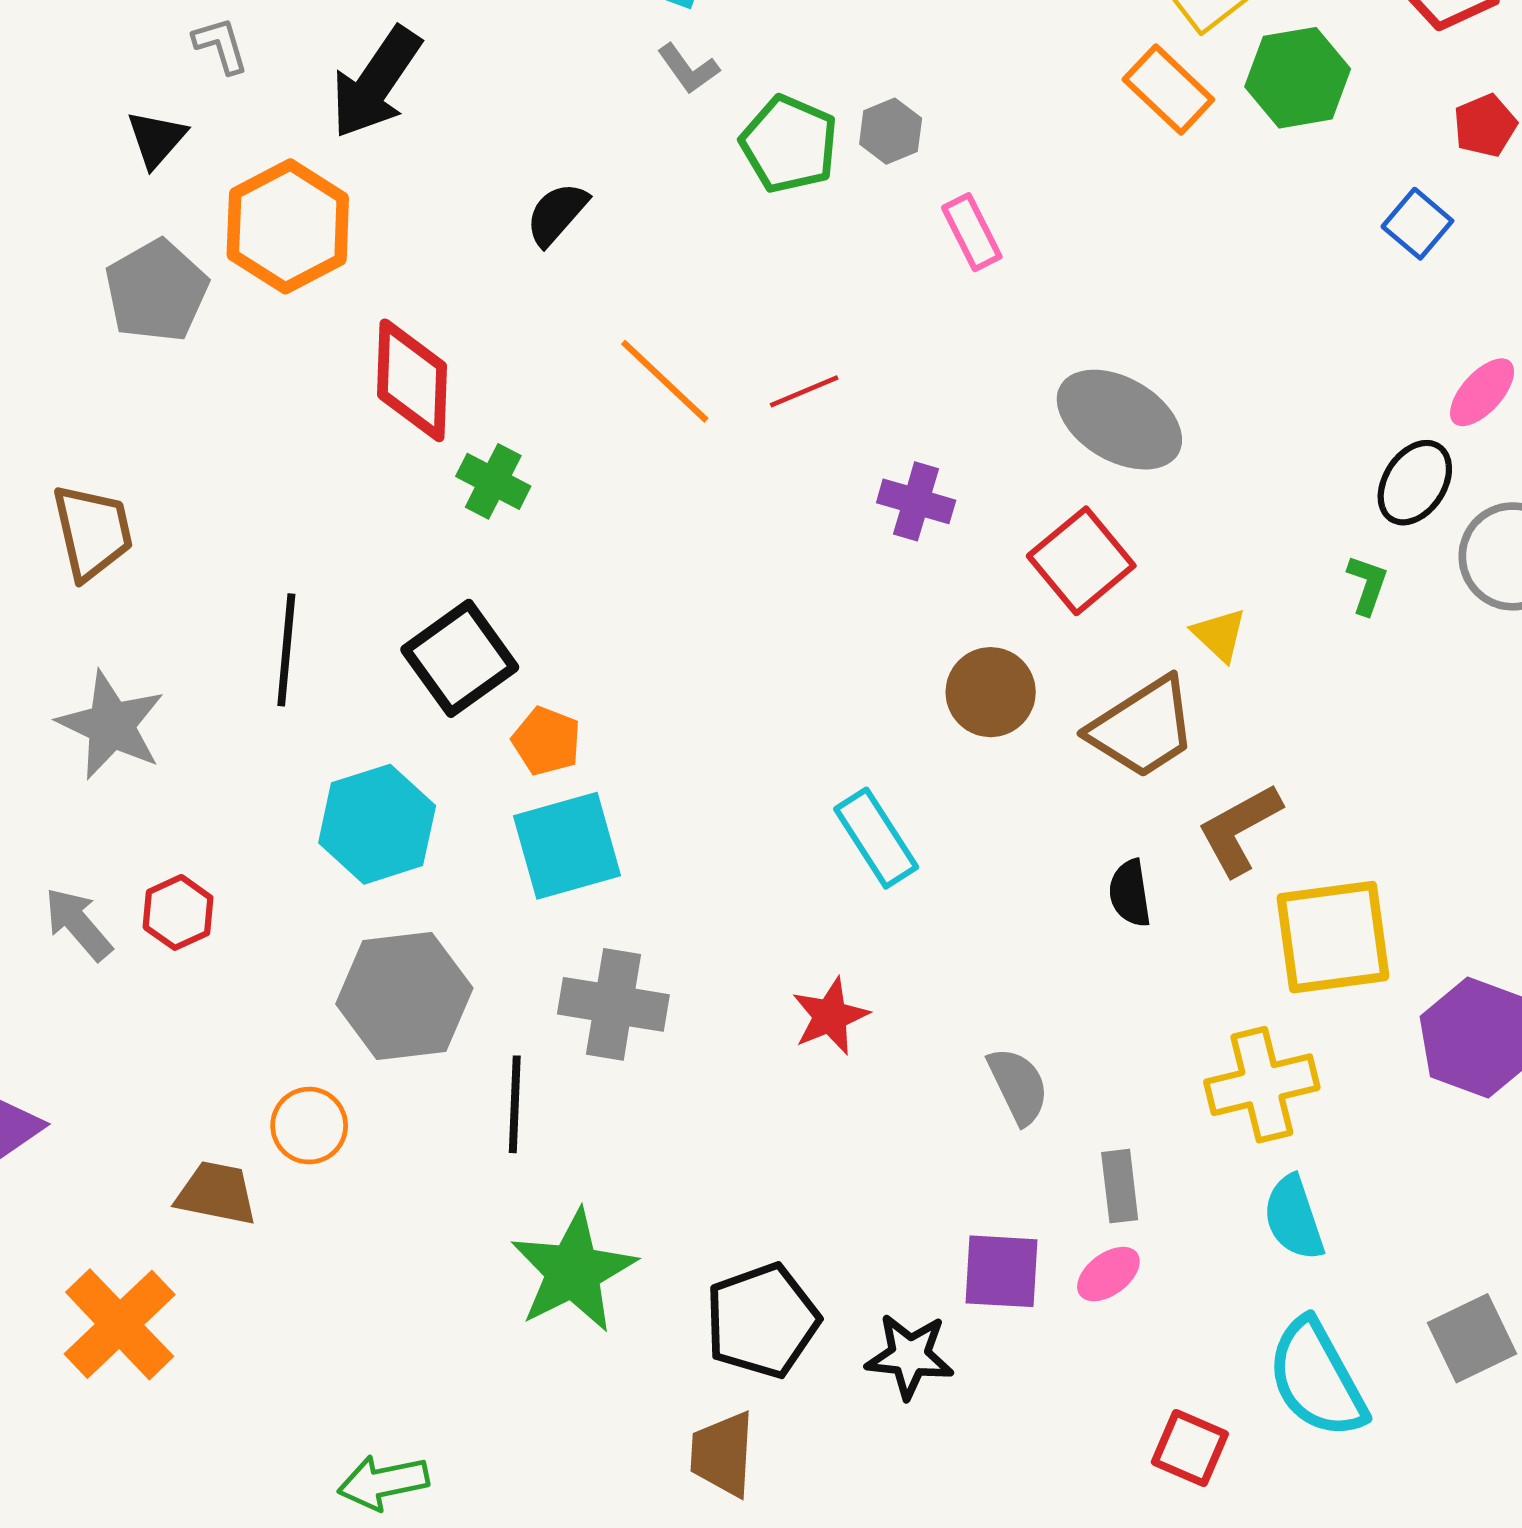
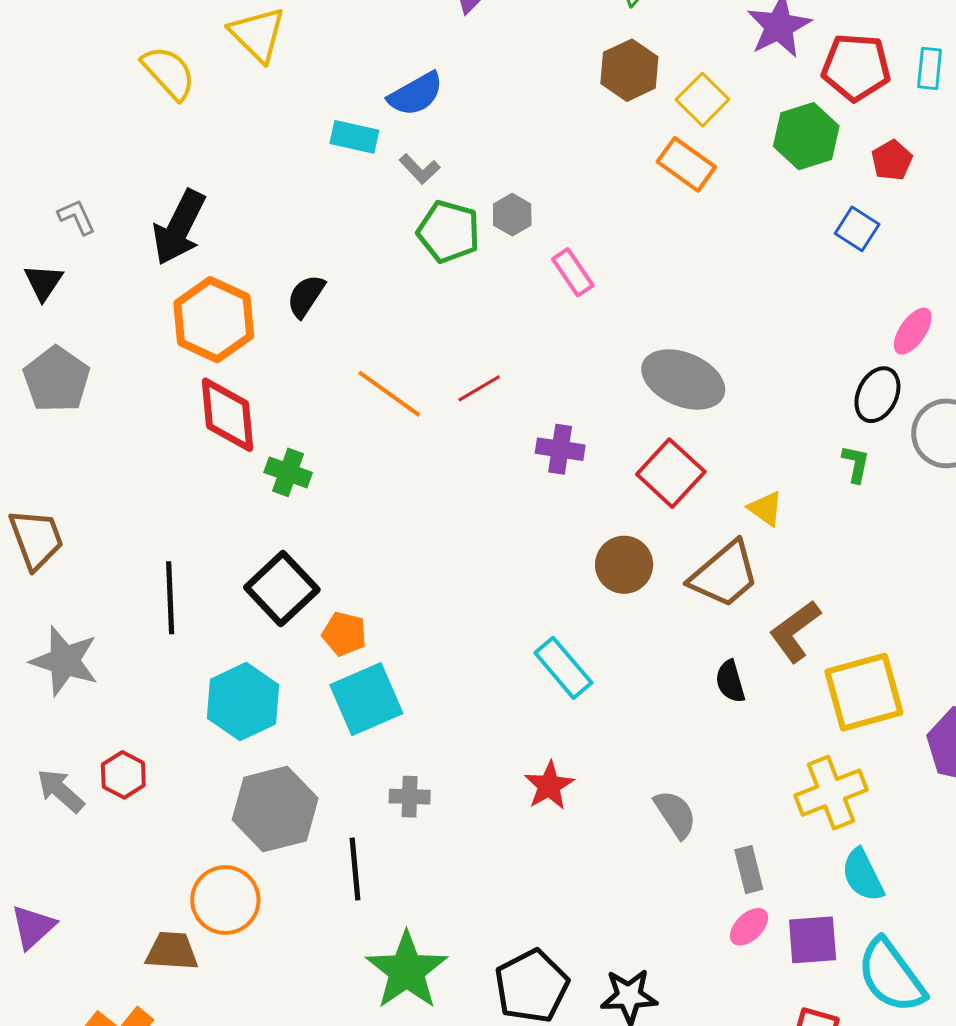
gray L-shape: (688, 69) -> (420, 169), moved
green hexagon: (1298, 78) -> (806, 136), moved
orange hexagon: (288, 226) -> (214, 320), moved
gray cross: (613, 1004) -> (410, 797), size x0.6
orange circle: (309, 1126) -> (225, 900), size x1.4
purple square: (1001, 1271) -> (813, 940), moved

